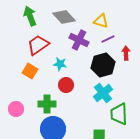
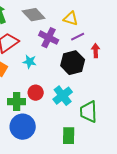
red circle: (66, 85) -> (36, 93), moved
cyan cross: (103, 93) -> (63, 96), moved

